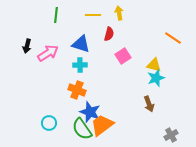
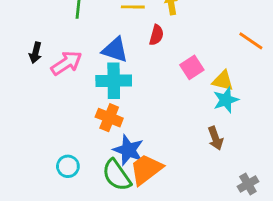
pink square: (123, 56) -> (192, 67), moved
cyan cross: (80, 65) -> (114, 81), size x1.6

